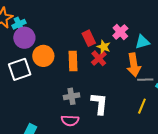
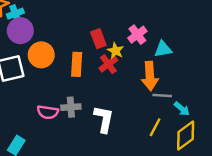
pink semicircle: (70, 121) -> (48, 112), moved

